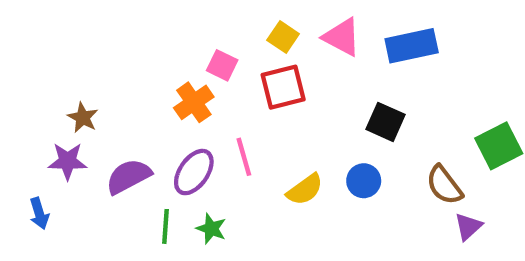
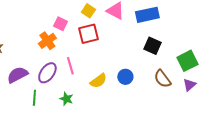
black square: (385, 122) -> (152, 46), moved
purple triangle: (468, 226) -> (189, 85), moved
green star: (211, 229) -> (66, 99), moved

